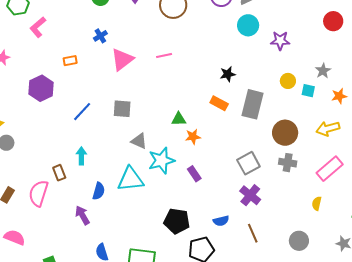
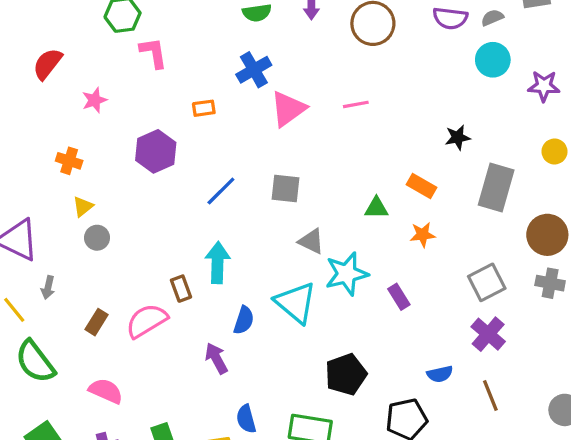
pink L-shape: (38, 27) -> (153, 53), turned 120
blue cross: (100, 36) -> (254, 70), size x1.5
orange rectangle: (219, 103) -> (421, 186), moved
orange star: (193, 137) -> (423, 235), moved
cyan arrow: (81, 156) -> (218, 263), size x1.4
cyan triangle: (130, 179) -> (296, 303), turned 44
pink semicircle: (38, 193) -> (147, 321), turned 40
black pentagon: (177, 221) -> (346, 374), moved, turned -30

